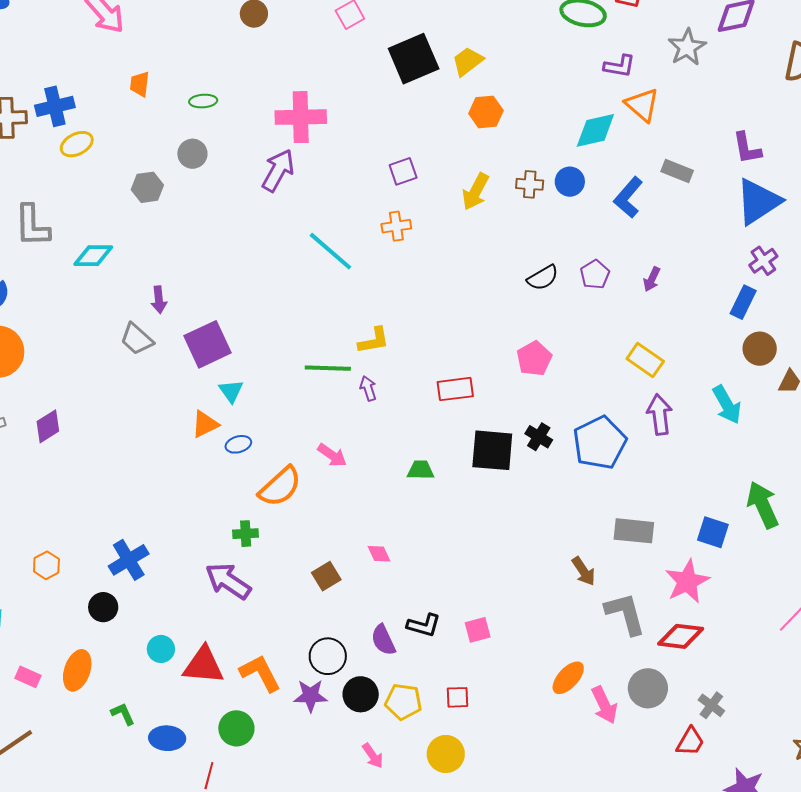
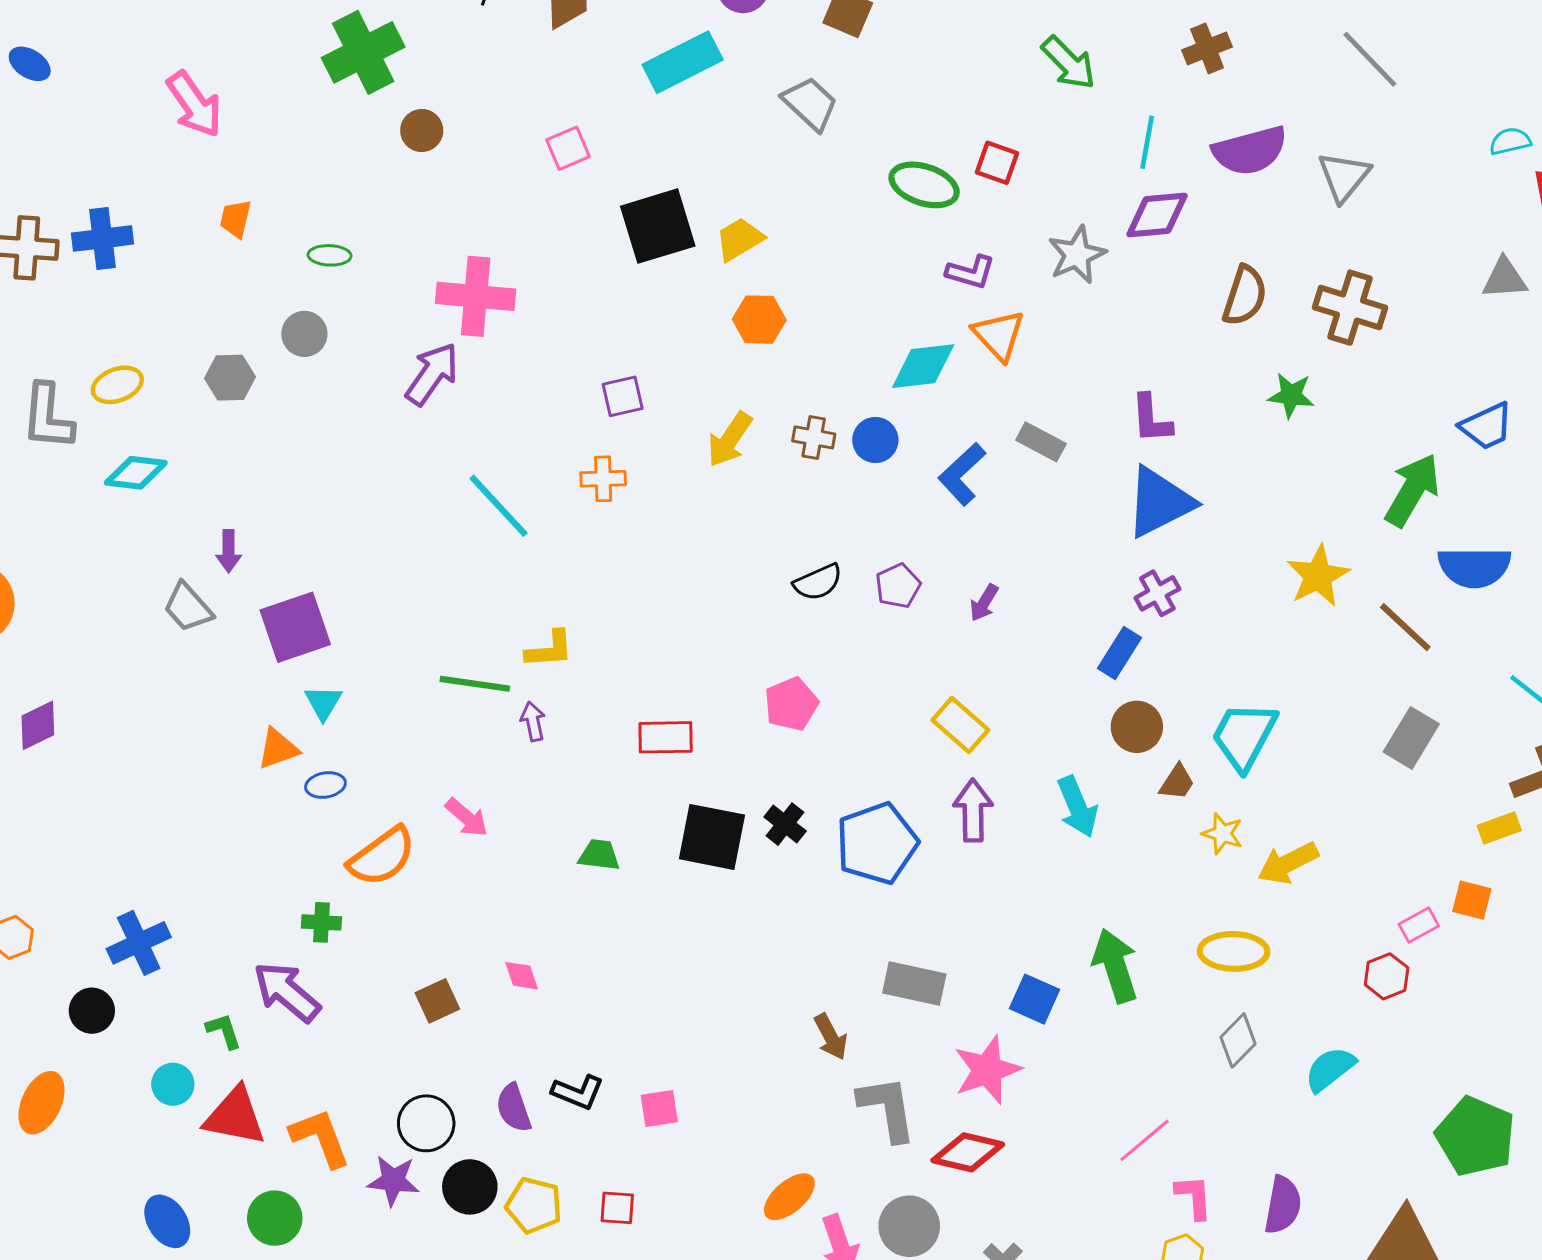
yellow ellipse: (77, 144) -> (117, 385), moved
green L-shape: (123, 714) -> (224, 1031), moved
blue ellipse: (167, 738) -> (167, 1221), turned 48

